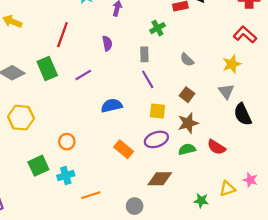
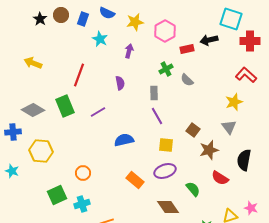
gray semicircle: (187, 60) -> (187, 80), moved
black semicircle: (243, 114) -> (244, 160), moved, turned 35
brown star: (188, 123) -> (209, 150), moved
green semicircle: (187, 149) -> (193, 189), moved, turned 63
brown diamond: (160, 179) -> (168, 207), turned 55

